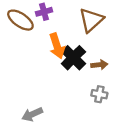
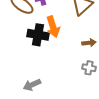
black cross: (73, 58) -> (38, 35), moved, turned -35

